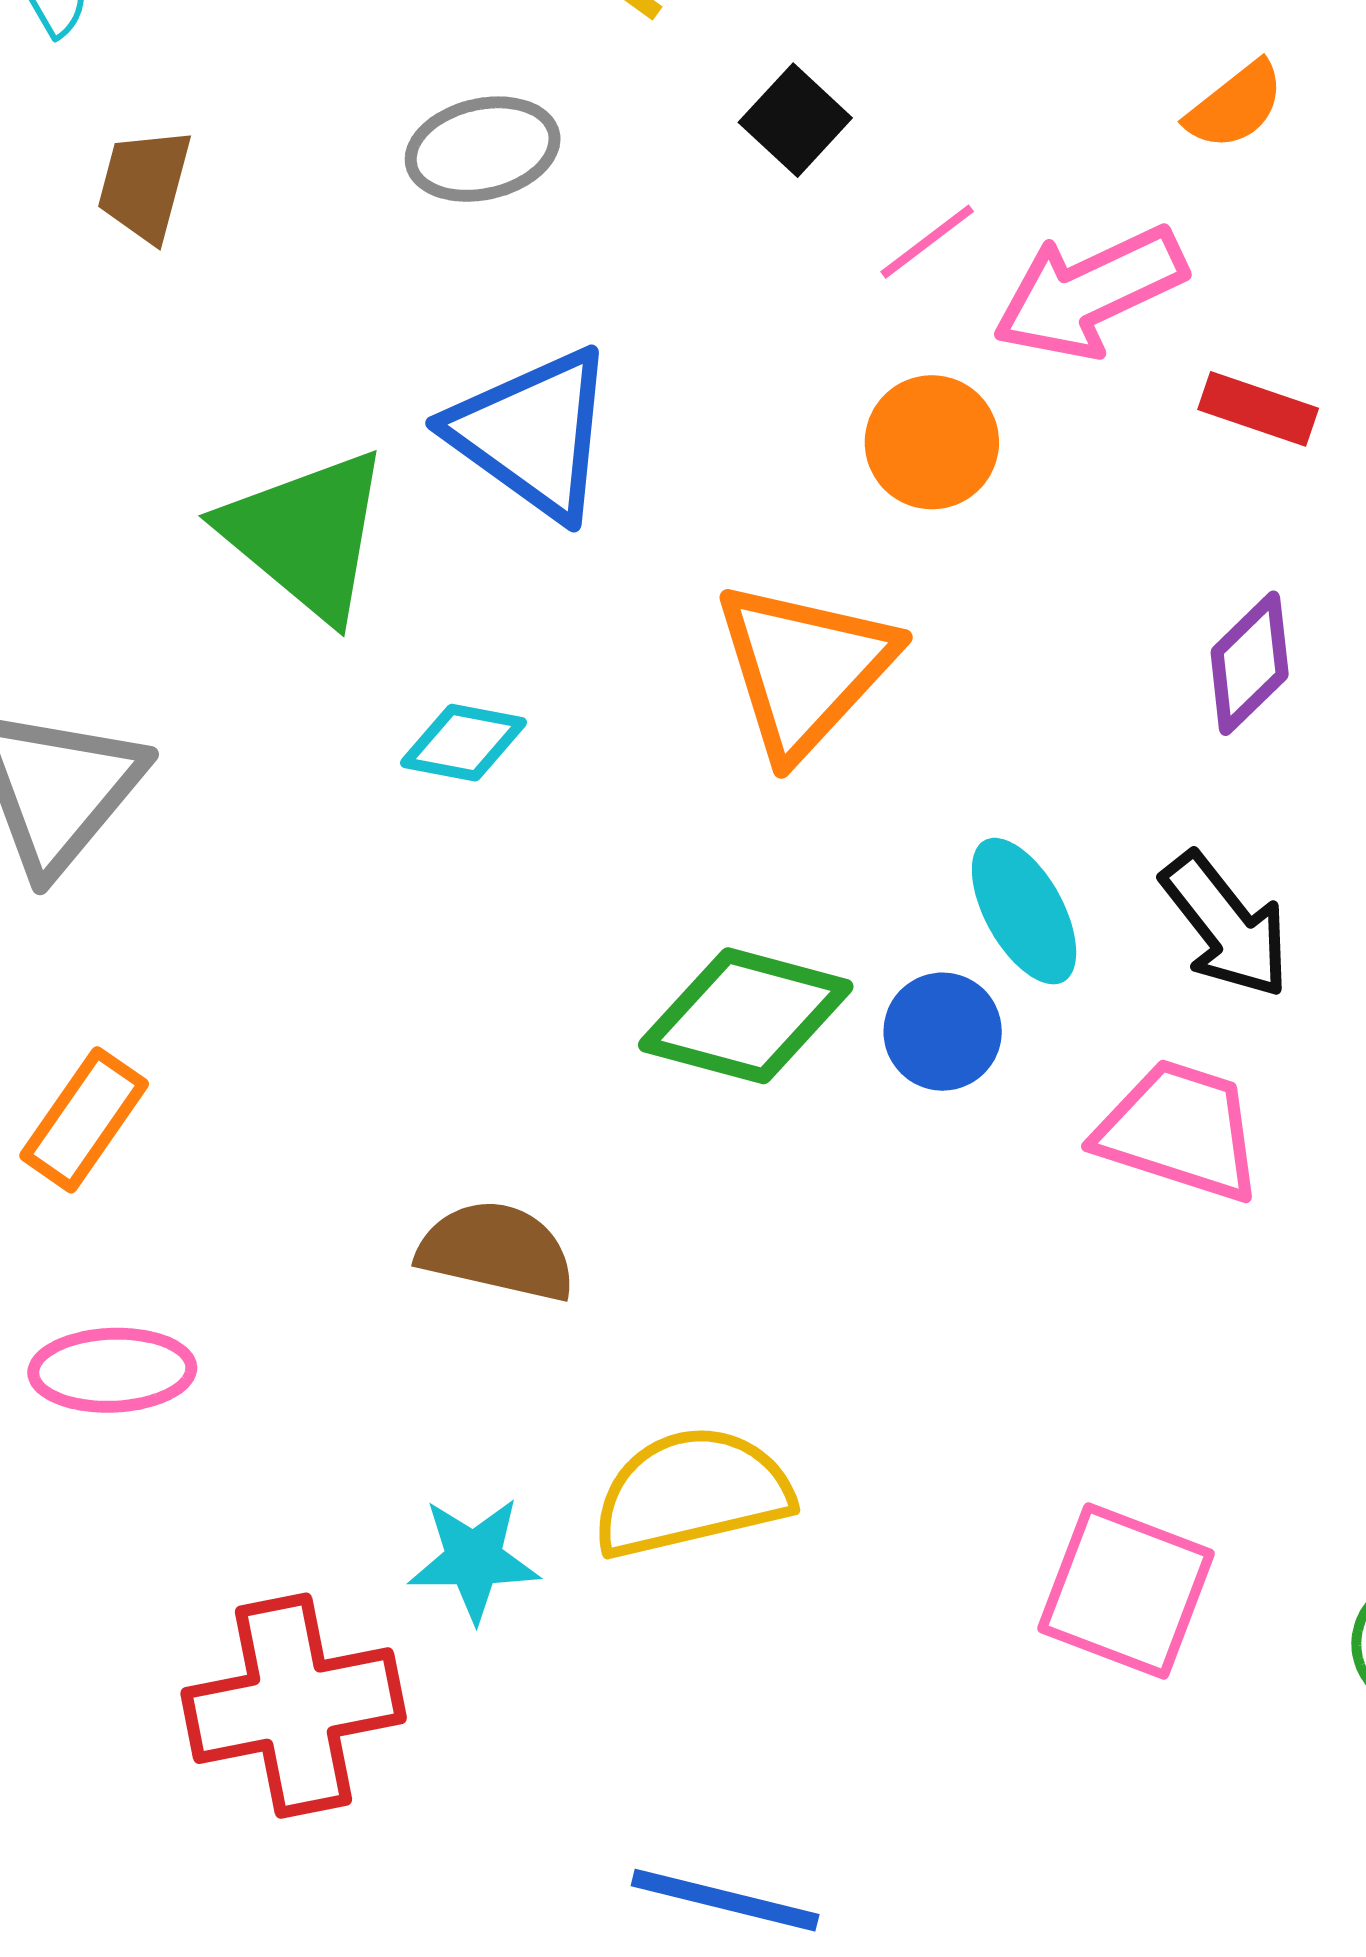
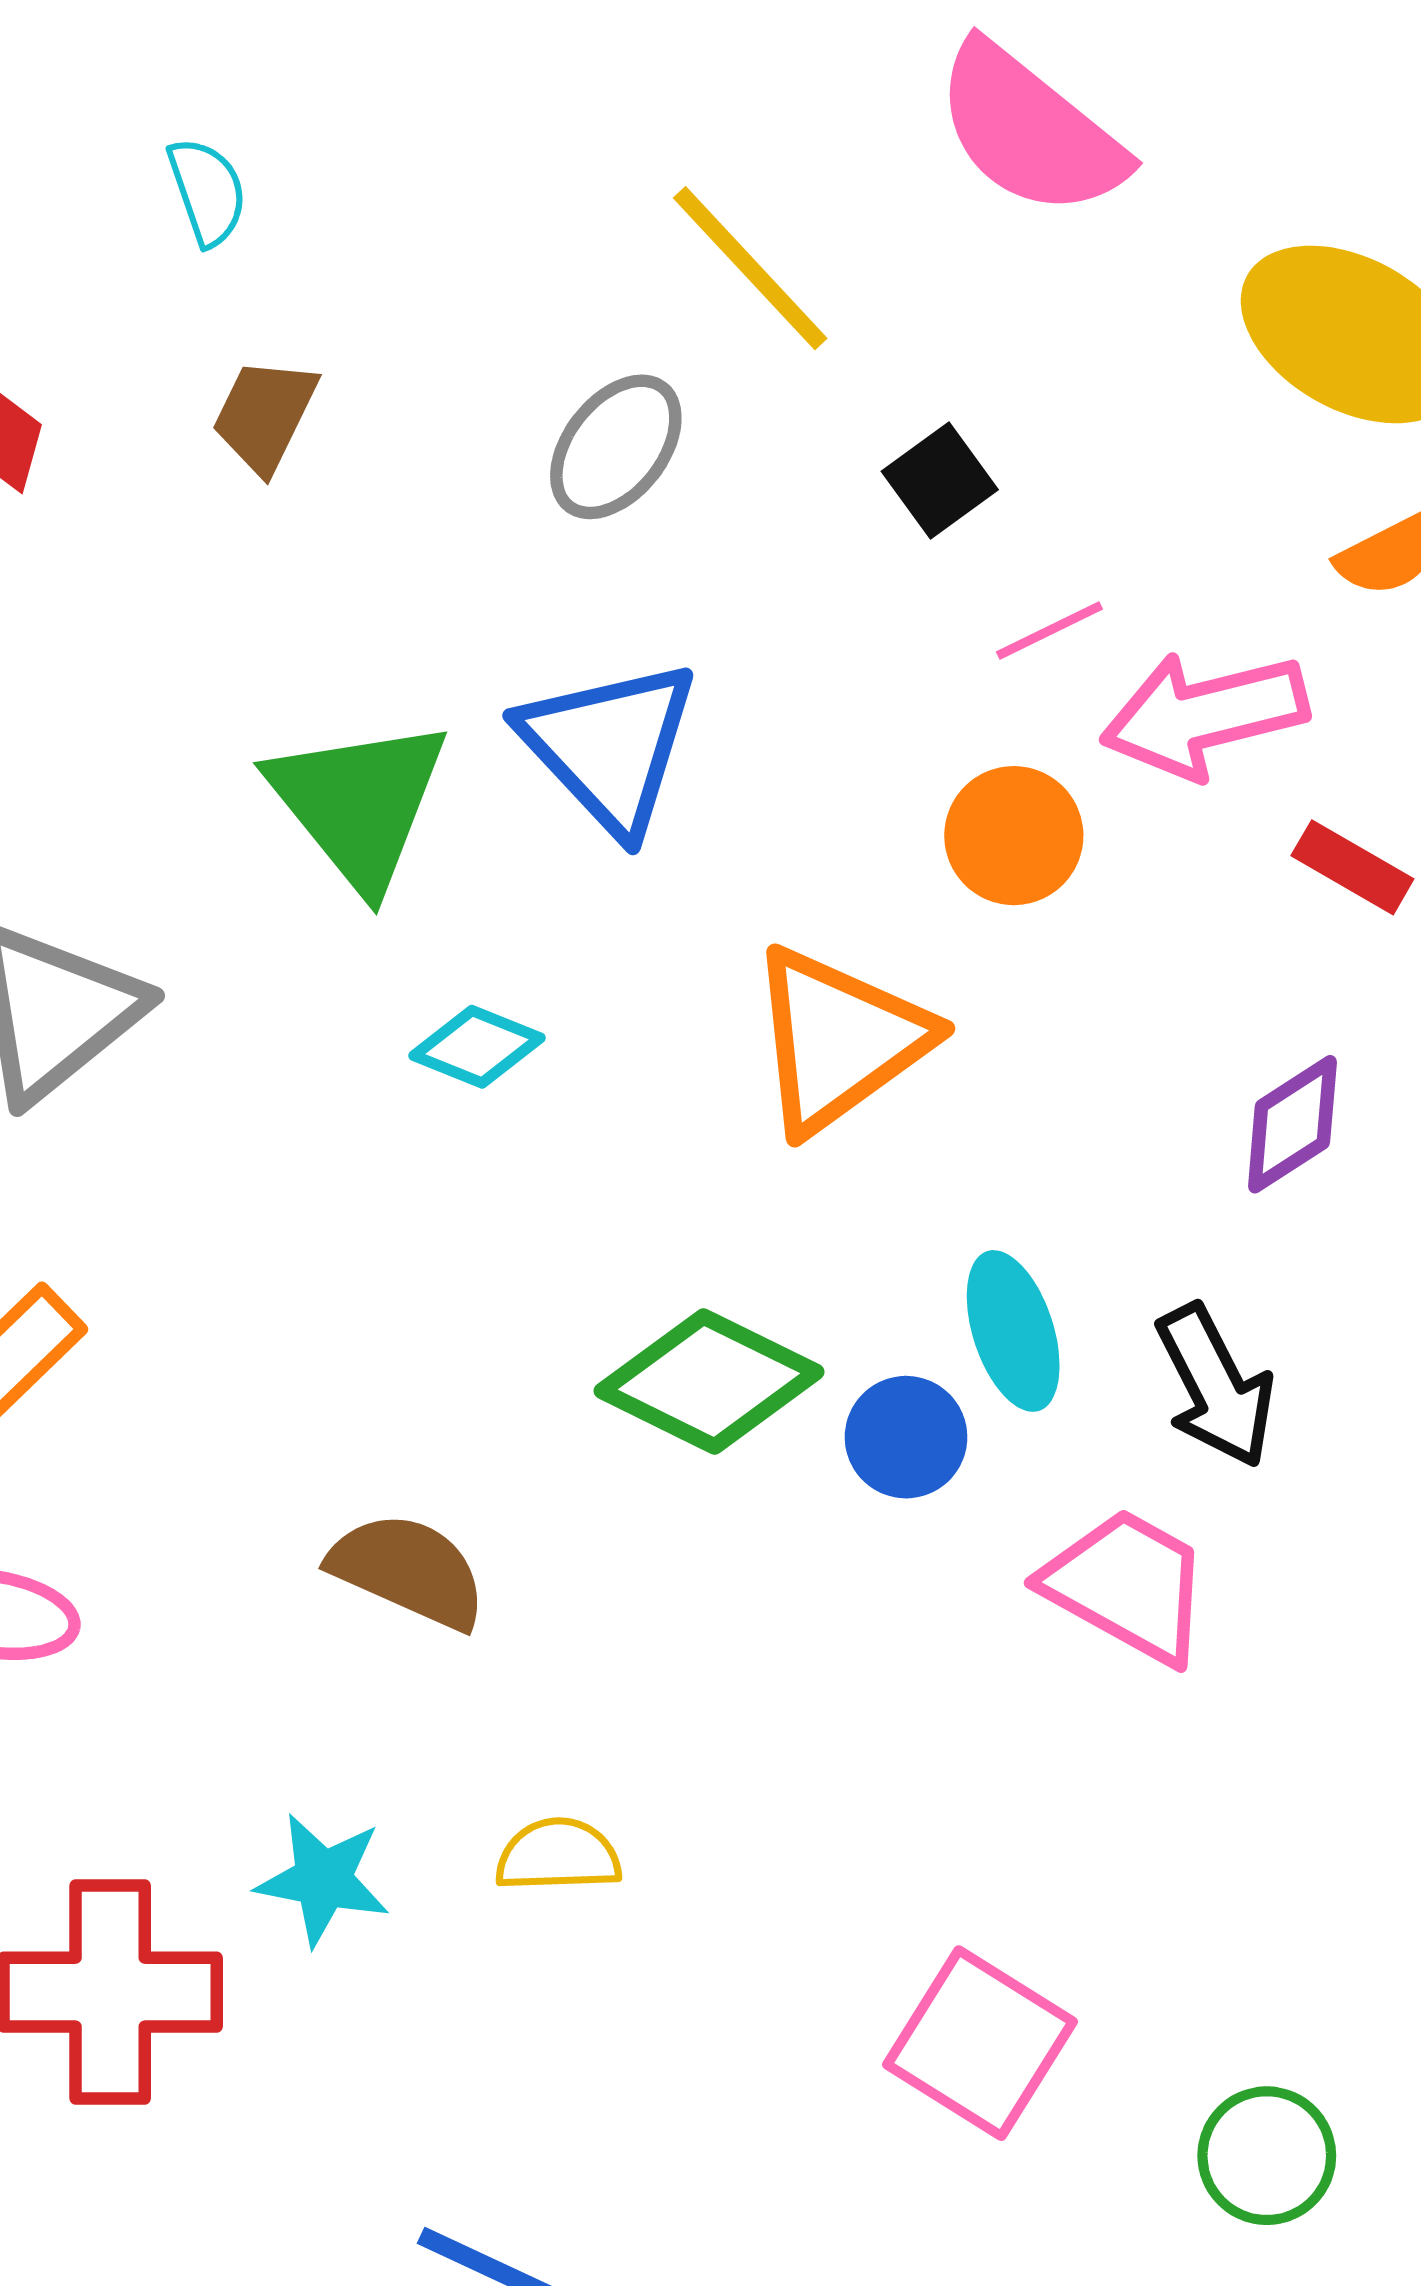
gray ellipse: (483, 149) -> (616, 447), turned -50
yellow semicircle: (692, 1492) -> (558, 1855), size x0.6

